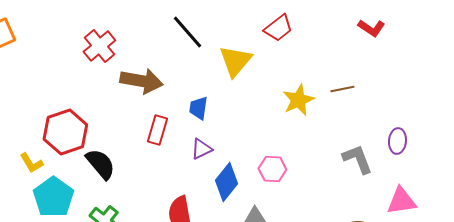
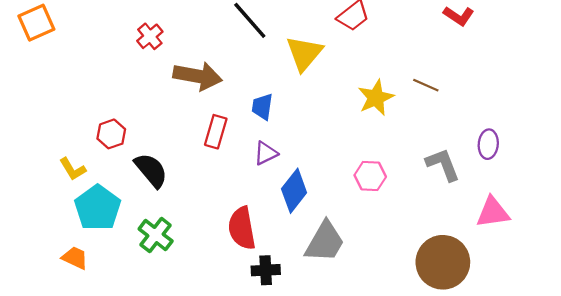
red cross: (99, 46) -> (150, 36), size x0.7
brown line: (342, 89) -> (426, 85), turned 35
red hexagon: (65, 132) -> (111, 134), size x0.6
pink hexagon: (272, 169) -> (370, 176), moved

